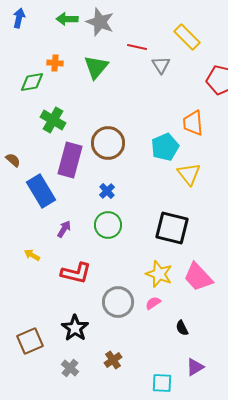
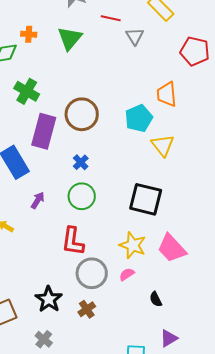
red L-shape: (76, 273) -> (73, 241), moved, turned 84
brown cross: (113, 360) -> (87, 309), moved

